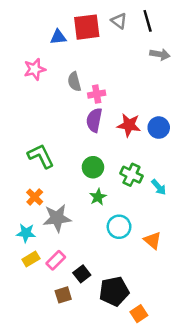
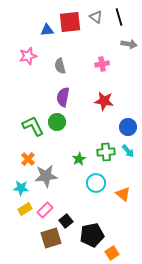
pink cross: (97, 94) -> (102, 64), moved
purple semicircle: (94, 120) -> (63, 97), moved
blue circle: (159, 128) -> (128, 127), moved
green circle: (93, 167) -> (57, 122), moved
green cross: (131, 175) -> (106, 152), moved, turned -30
brown square: (63, 295) -> (51, 238), size x1.5

